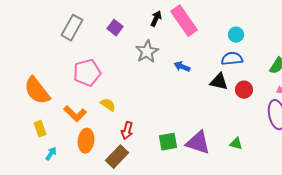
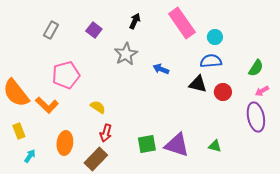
pink rectangle: (184, 21) -> (182, 23), moved
gray rectangle: (72, 28) -> (51, 30), size x0.7
yellow semicircle: (108, 105) -> (98, 107), moved
orange L-shape: (75, 114) -> (47, 105), moved

